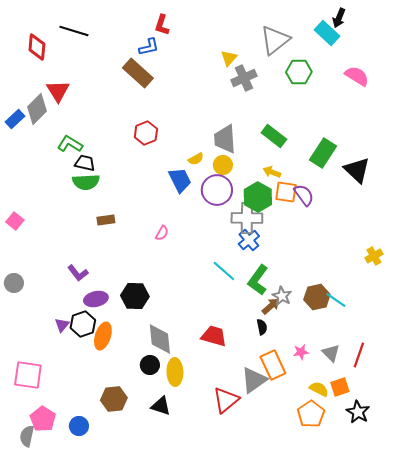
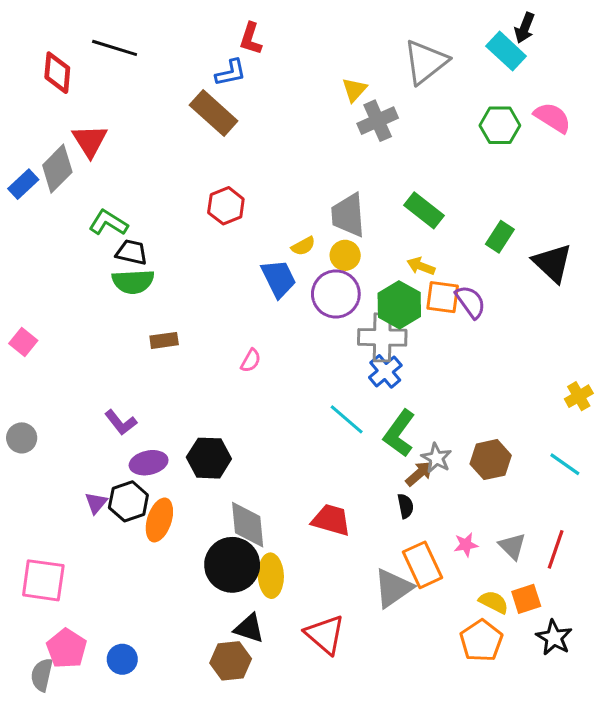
green hexagon: (299, 72) -> (500, 125), moved
green rectangle: (323, 153) -> (500, 237), size x0.7
cyan line: (336, 300) -> (565, 464), moved
black circle: (150, 365) -> (232, 565), size x1.8
brown hexagon: (114, 399) -> (231, 661), moved
red triangle: (226, 400) -> (325, 634), moved, turned -40

